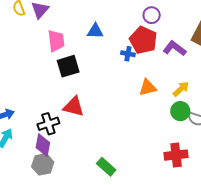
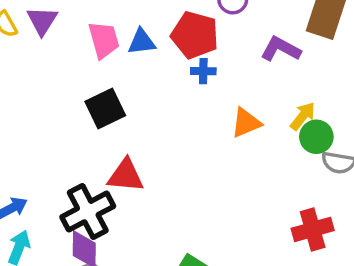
red pentagon: (143, 40) -> (195, 35), moved
pink trapezoid: (56, 41) -> (104, 40), moved
green circle: (180, 111) -> (316, 137), moved
black cross: (48, 124) -> (88, 212), size x1.4

